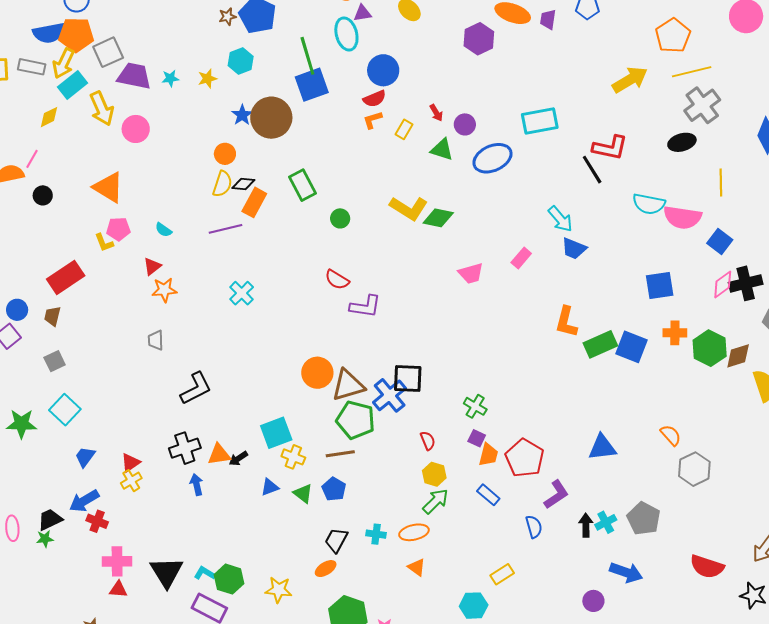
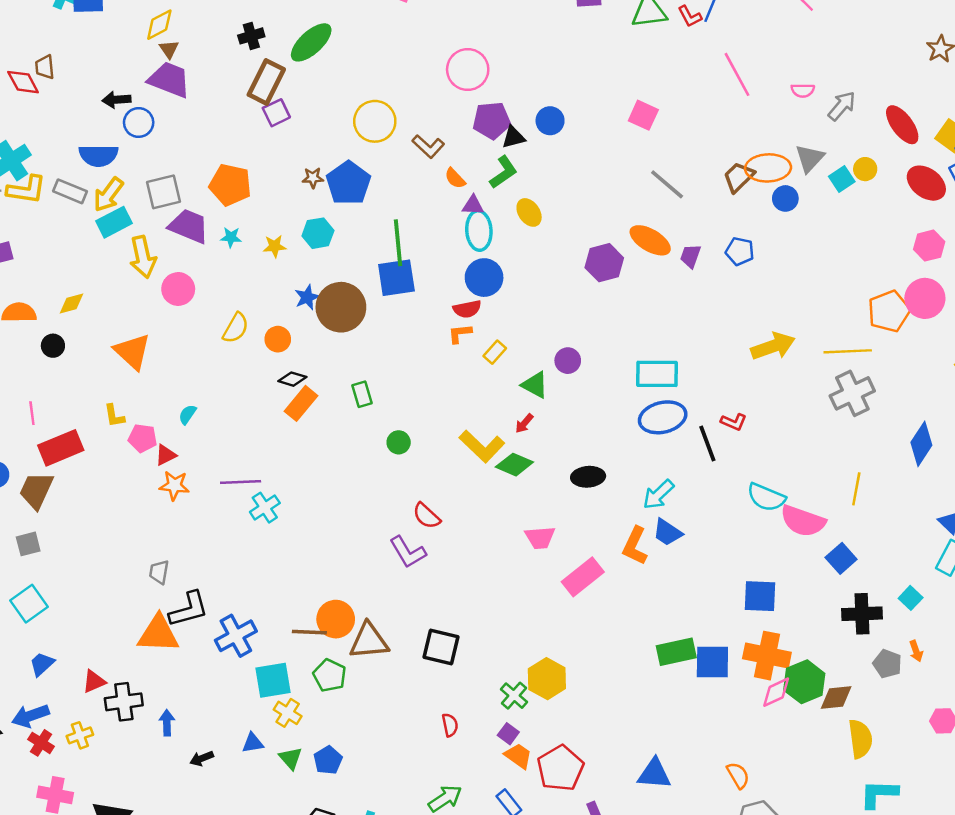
cyan ellipse: (346, 34) -> (479, 231), moved
orange pentagon: (76, 35) -> (230, 185), moved
orange pentagon: (673, 36) -> (889, 311), moved
red arrow: (436, 113) -> (524, 423), moved, turned 60
yellow diamond: (49, 117) -> (71, 303), moved
black ellipse: (682, 142) -> (588, 477), moved
red L-shape: (610, 148) -> (734, 422), size x0.6
blue ellipse: (492, 158) -> (663, 417), moved
pink line: (32, 159) -> (32, 413), moved, turned -48
yellow semicircle: (222, 184) -> (236, 328), moved
green rectangle: (303, 185) -> (362, 394), size x0.7
cyan arrow: (560, 219) -> (658, 495), turned 76
pink pentagon: (118, 229) -> (143, 438), moved
purple line: (225, 229) -> (241, 482), moved
cyan semicircle: (163, 230) -> (187, 414), turned 78
pink rectangle: (521, 258) -> (583, 577), moved, size x1.6
red semicircle: (337, 280) -> (427, 516), moved
pink diamond: (723, 285) -> (776, 692), moved
purple L-shape: (365, 306) -> (408, 552), turned 40
brown trapezoid: (52, 316) -> (36, 490), size x1.6
orange L-shape: (566, 322) -> (635, 546), moved
orange cross: (675, 333) -> (767, 656), size x1.6
gray trapezoid: (156, 340) -> (159, 572), moved
blue square: (632, 347) -> (712, 662), turned -32
blue cross: (390, 395) -> (236, 636), moved
green pentagon: (356, 420) -> (330, 675), moved, size x0.7
black cross: (185, 448) -> (124, 702), moved
orange triangle: (219, 454) -> (158, 634), moved, size x1.5
brown line: (340, 454) -> (309, 632), moved
orange trapezoid: (488, 455) -> (518, 756), turned -80
black arrow: (238, 459) -> (202, 758), moved
yellow hexagon: (434, 474) -> (547, 679), moved, size x1.4
yellow cross: (131, 481) -> (80, 735), moved

